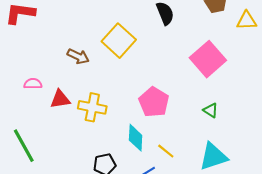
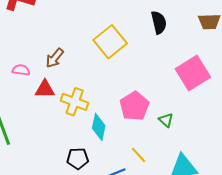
brown arrow: (78, 56) -> (55, 58), moved, turned 95
green triangle: (211, 110) -> (166, 120), moved
cyan diamond: (136, 138) -> (99, 127), moved

